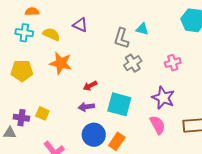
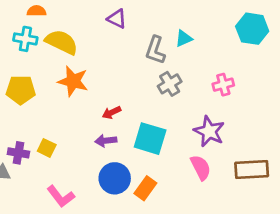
purple triangle: (80, 25) -> (117, 19), moved
cyan triangle: (142, 29) -> (184, 38), turned -40
yellow semicircle: (51, 34) -> (62, 42), size x1.4

